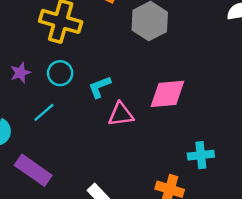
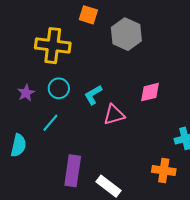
pink diamond: (167, 94) -> (150, 92), size x0.7
purple rectangle: (33, 170) -> (73, 171), moved, turned 72

